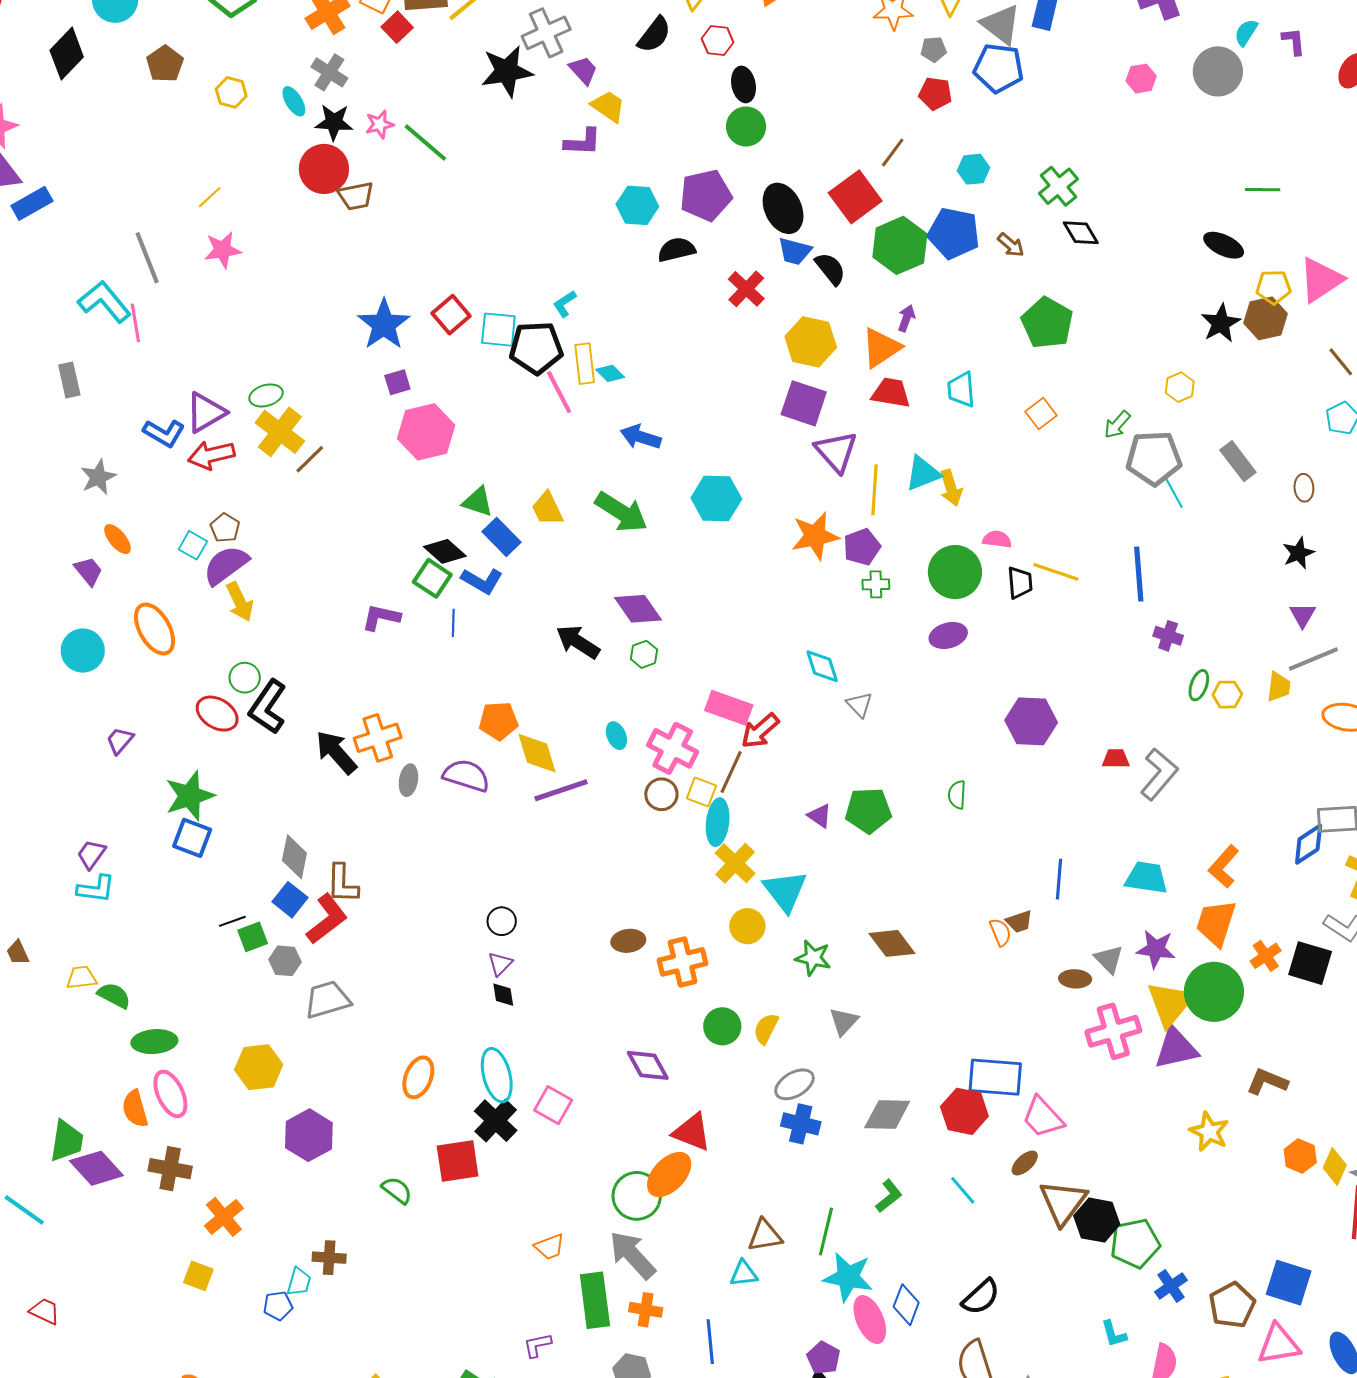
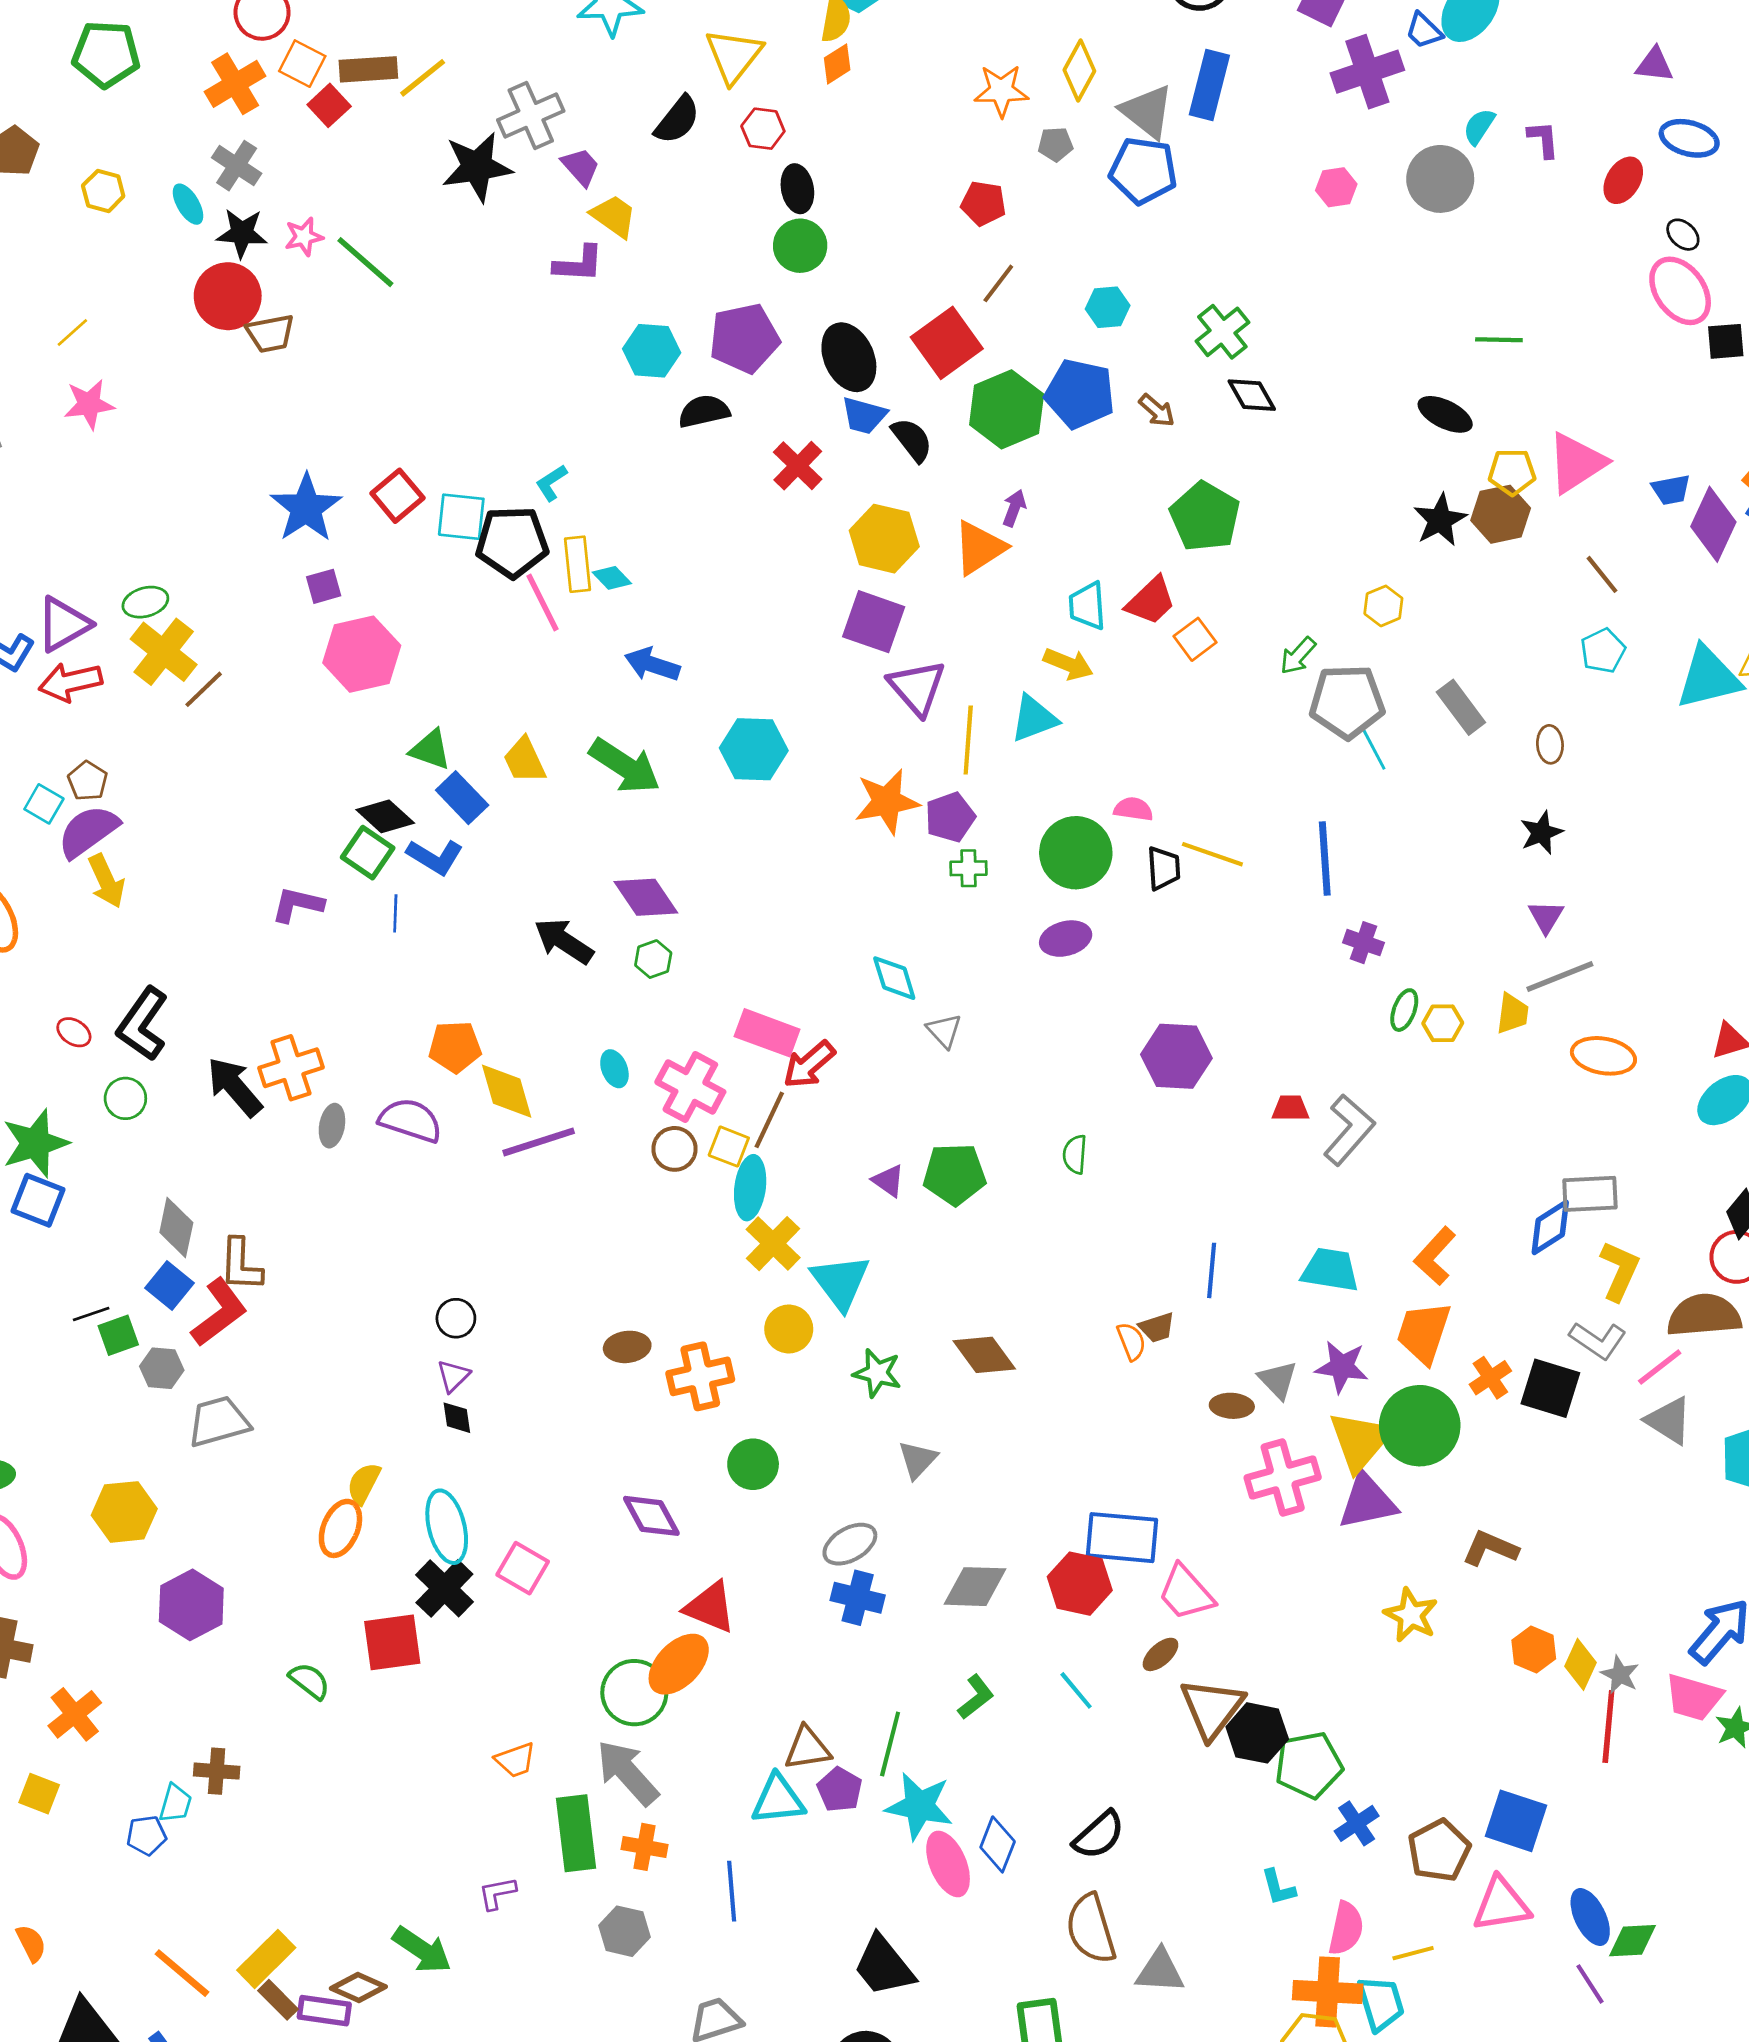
red pentagon: (935, 94) -> (983, 203), moved
red trapezoid: (891, 393) -> (1151, 601), moved, turned 126
yellow arrow: (951, 488) -> (1068, 664), moved, turned -51
green circle: (245, 678) -> (125, 1098), moved
red ellipse: (217, 714) -> (74, 1032), size x0.6
yellow semicircle: (766, 1029) -> (364, 1483), moved
cyan triangle: (744, 1274) -> (778, 1800), size x1.4
purple pentagon: (823, 1358) -> (840, 1790), moved

